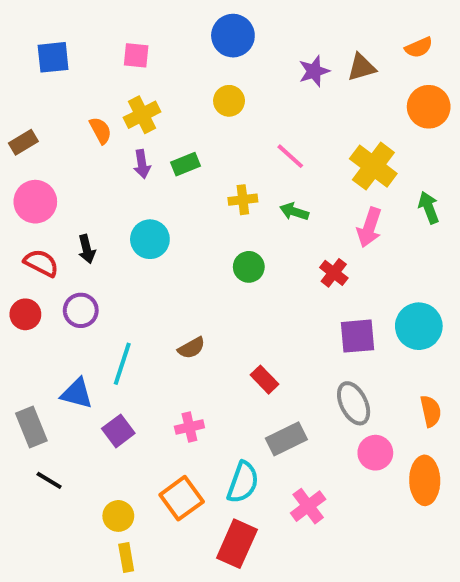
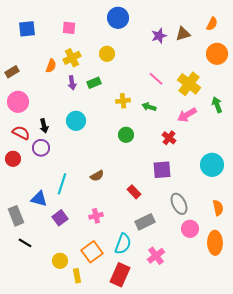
orange semicircle: (419, 47) -> (212, 24), turned -40
yellow circle: (229, 101) -> (107, 54), moved
orange semicircle: (101, 130) -> (51, 66), turned 48
pink line: (290, 156) -> (156, 79), moved
pink arrow: (369, 227) -> (187, 115), turned 42
purple circle: (81, 310) -> (41, 148), moved
purple square: (358, 336) -> (162, 170), moved
yellow rectangle: (126, 557) -> (77, 276), moved

